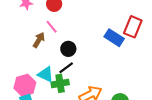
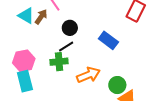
blue rectangle: (114, 38) -> (108, 40), moved
cyan triangle: (46, 74) -> (26, 16), moved

